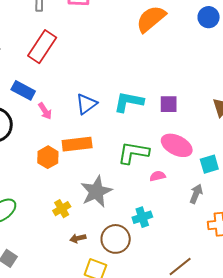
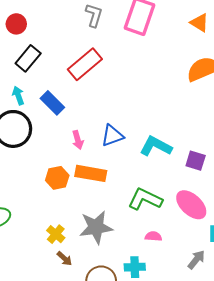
pink arrow: (45, 111) -> (78, 140), moved
pink semicircle: (158, 176) -> (153, 236), moved
yellow cross: (62, 209) -> (56, 234), turned -36
brown arrow: (78, 238) -> (64, 259), moved, turned -140

